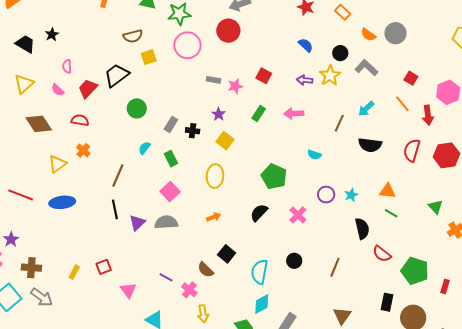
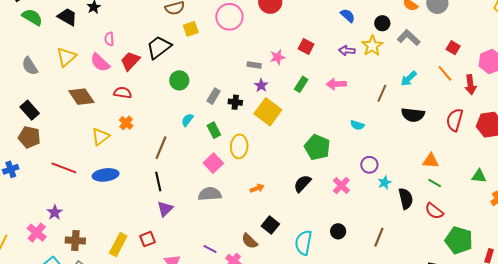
gray rectangle: (214, 80) -> (254, 65), moved
pink semicircle: (58, 90) -> (100, 63), size x1.5
yellow square: (225, 141) -> (268, 112), size x1.5
yellow ellipse: (215, 176) -> (239, 146), moved
cyan star: (351, 195) -> (385, 183), moved
green triangle: (436, 207) -> (479, 176), turned -42
purple triangle: (137, 223) -> (165, 209), moved
red semicircle: (382, 254) -> (434, 211), moved
yellow rectangle: (74, 272) -> (118, 245), size x1.6

